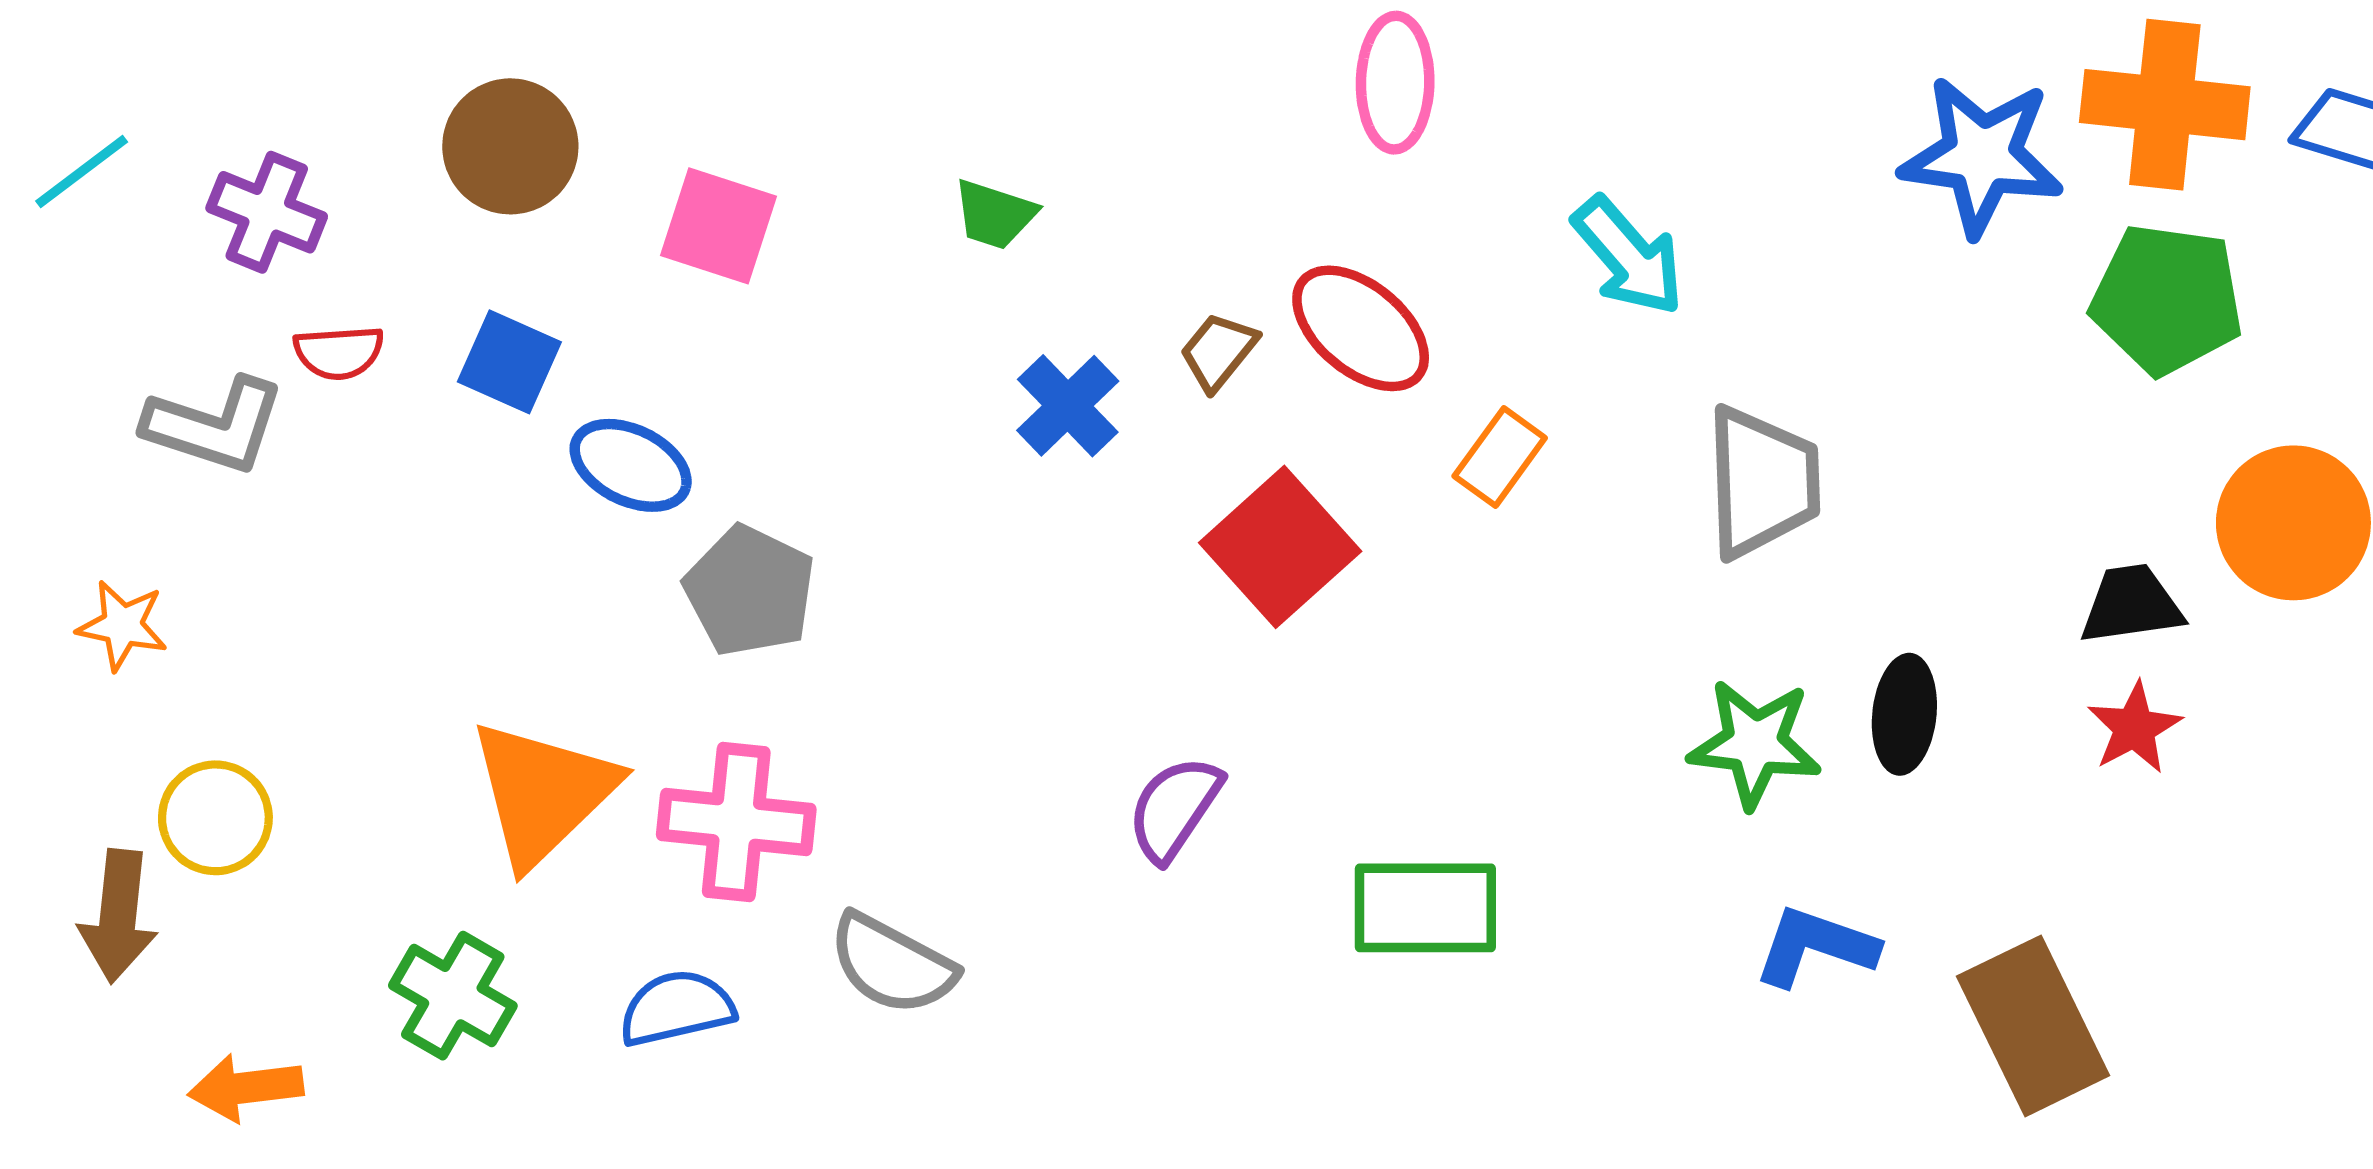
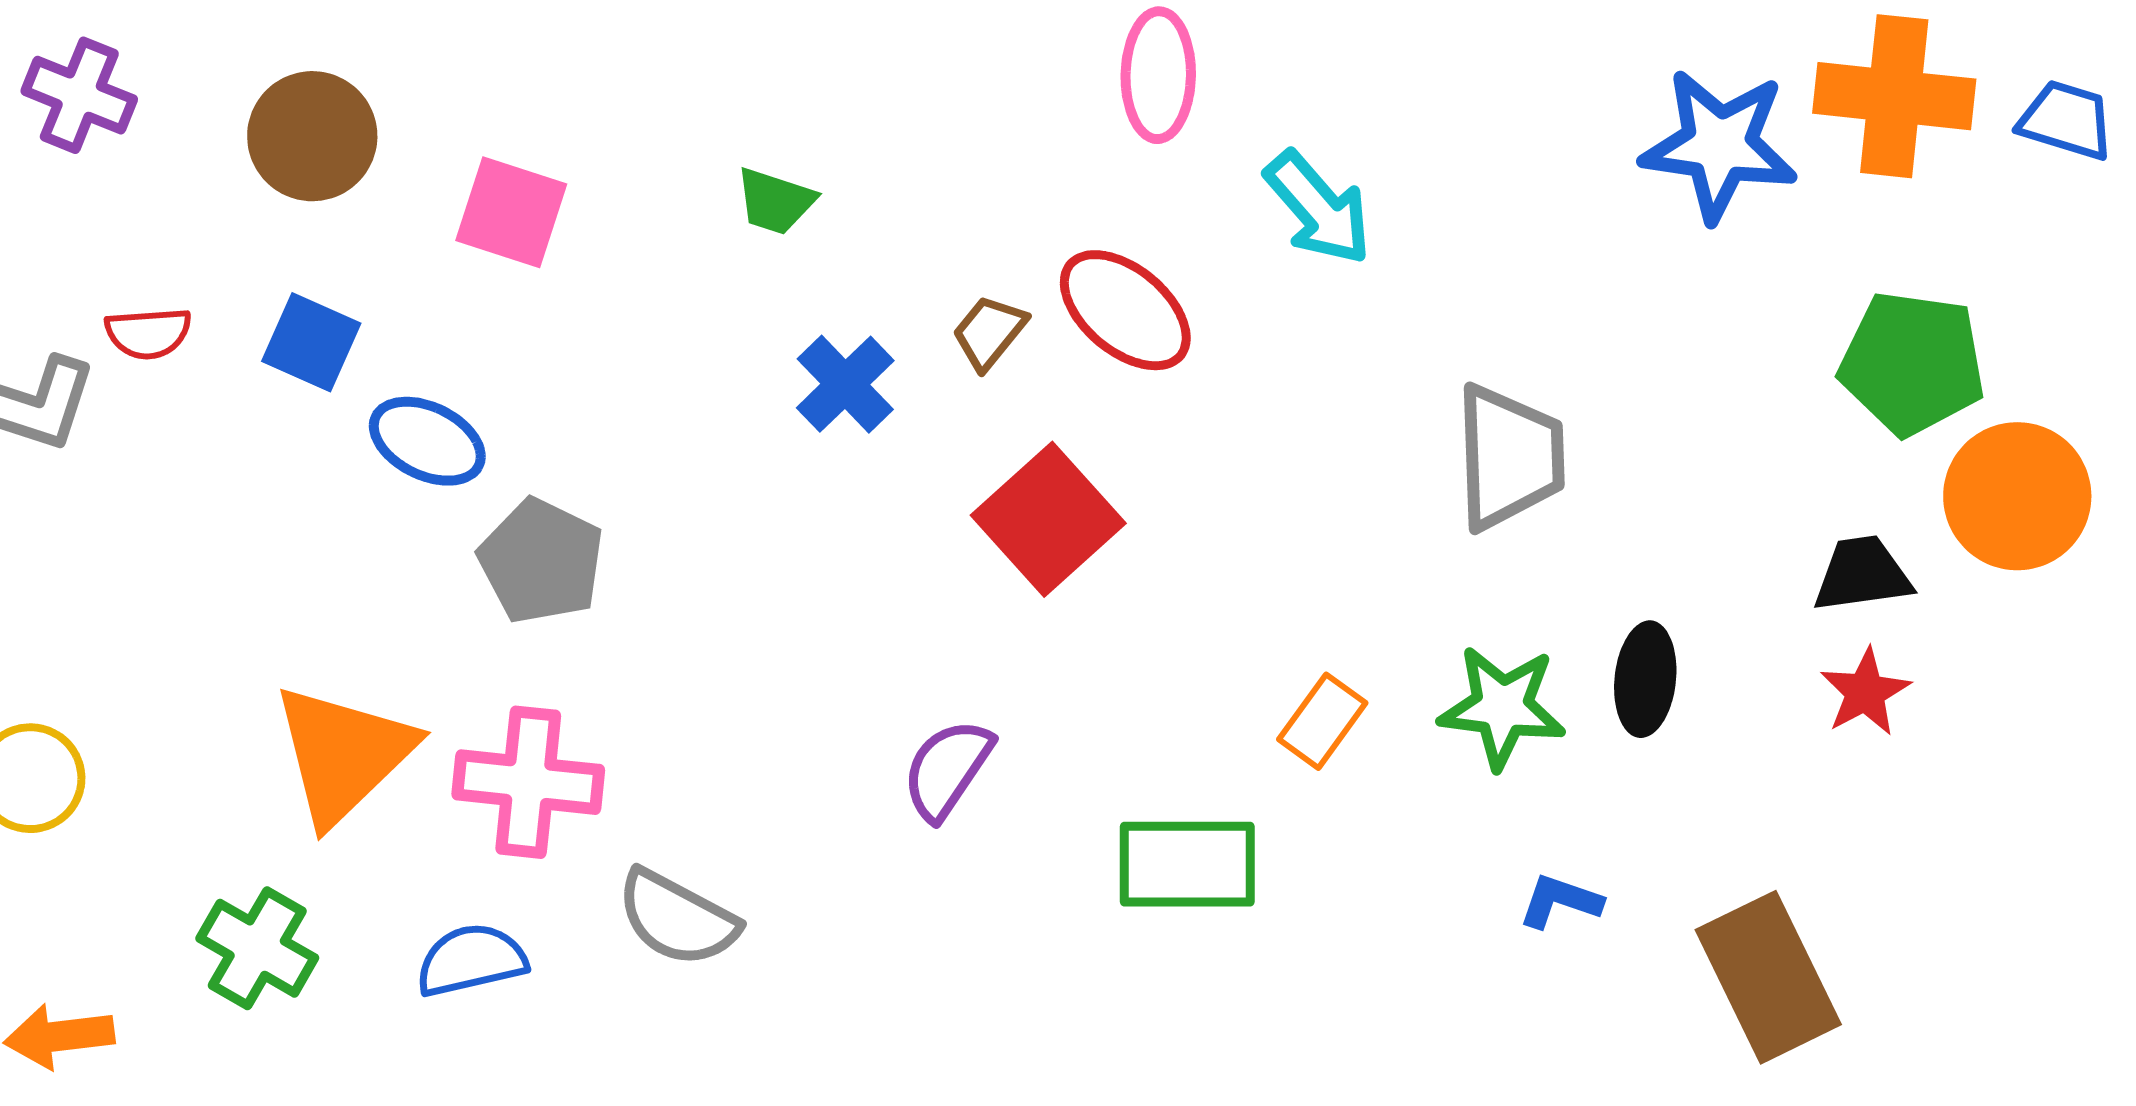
purple cross: (267, 212) -> (79, 95), moved
cyan arrow: (1628, 256) -> (1318, 208), moved
green pentagon: (2167, 299) -> (1912, 363), moved
orange rectangle: (1500, 457) -> (1322, 721), moved
blue L-shape: (1816, 946) -> (1560, 901), size x0.7

